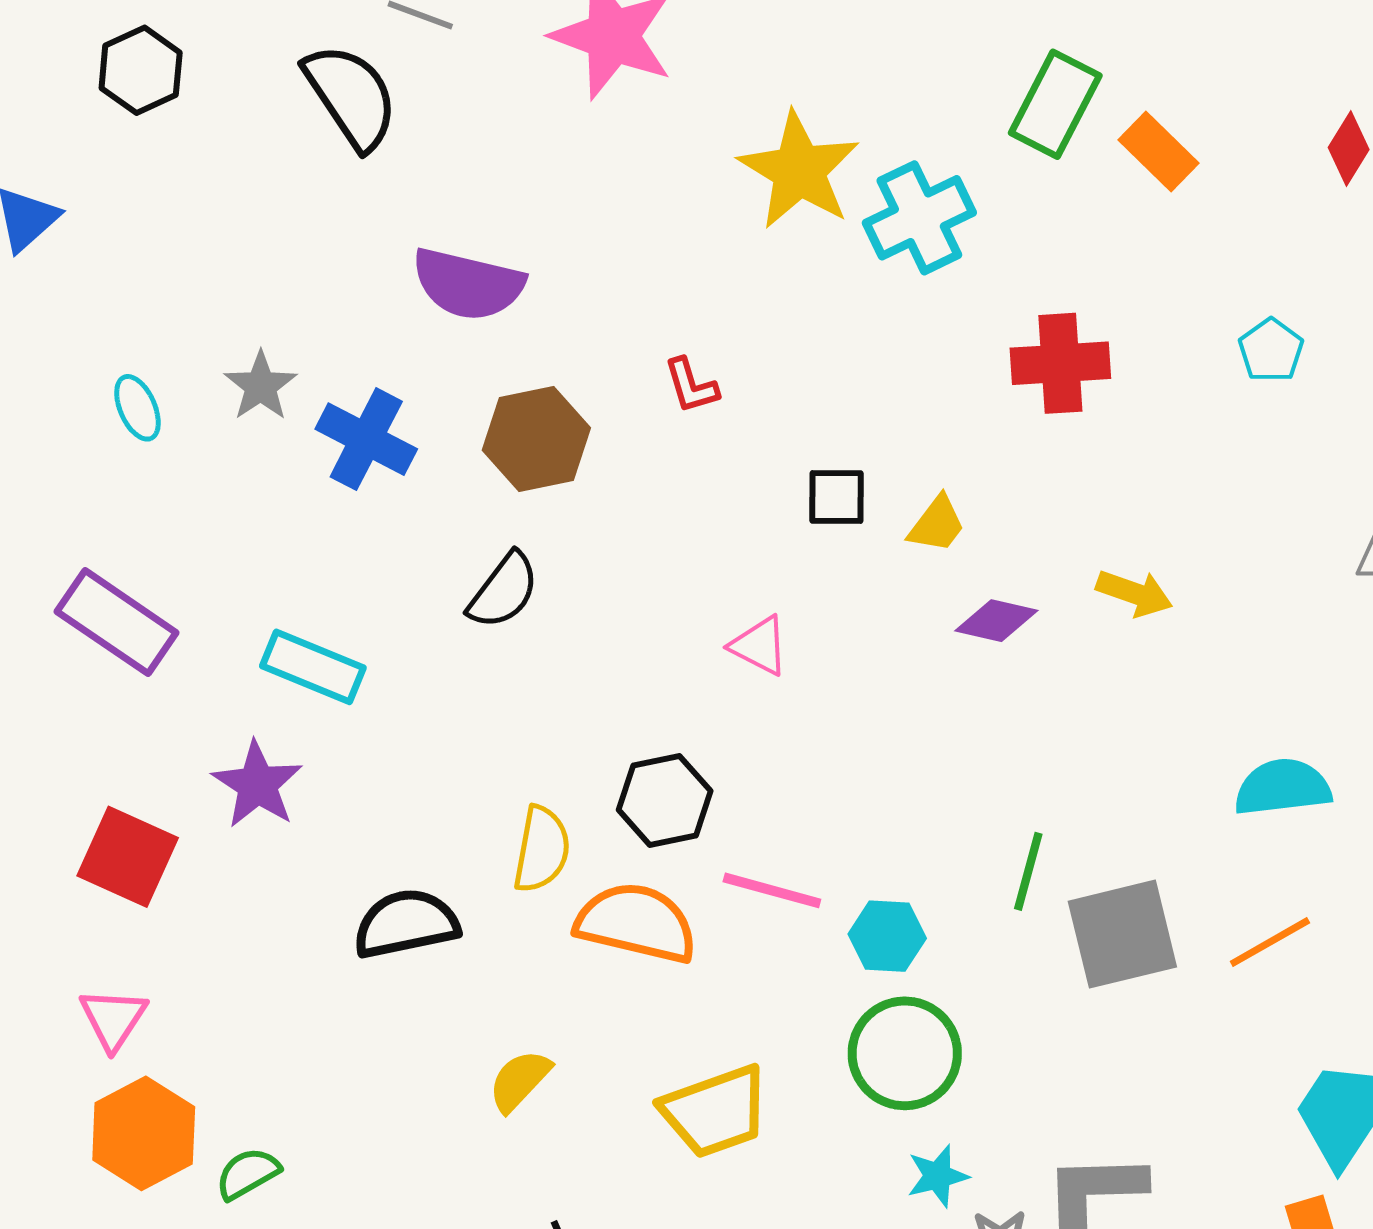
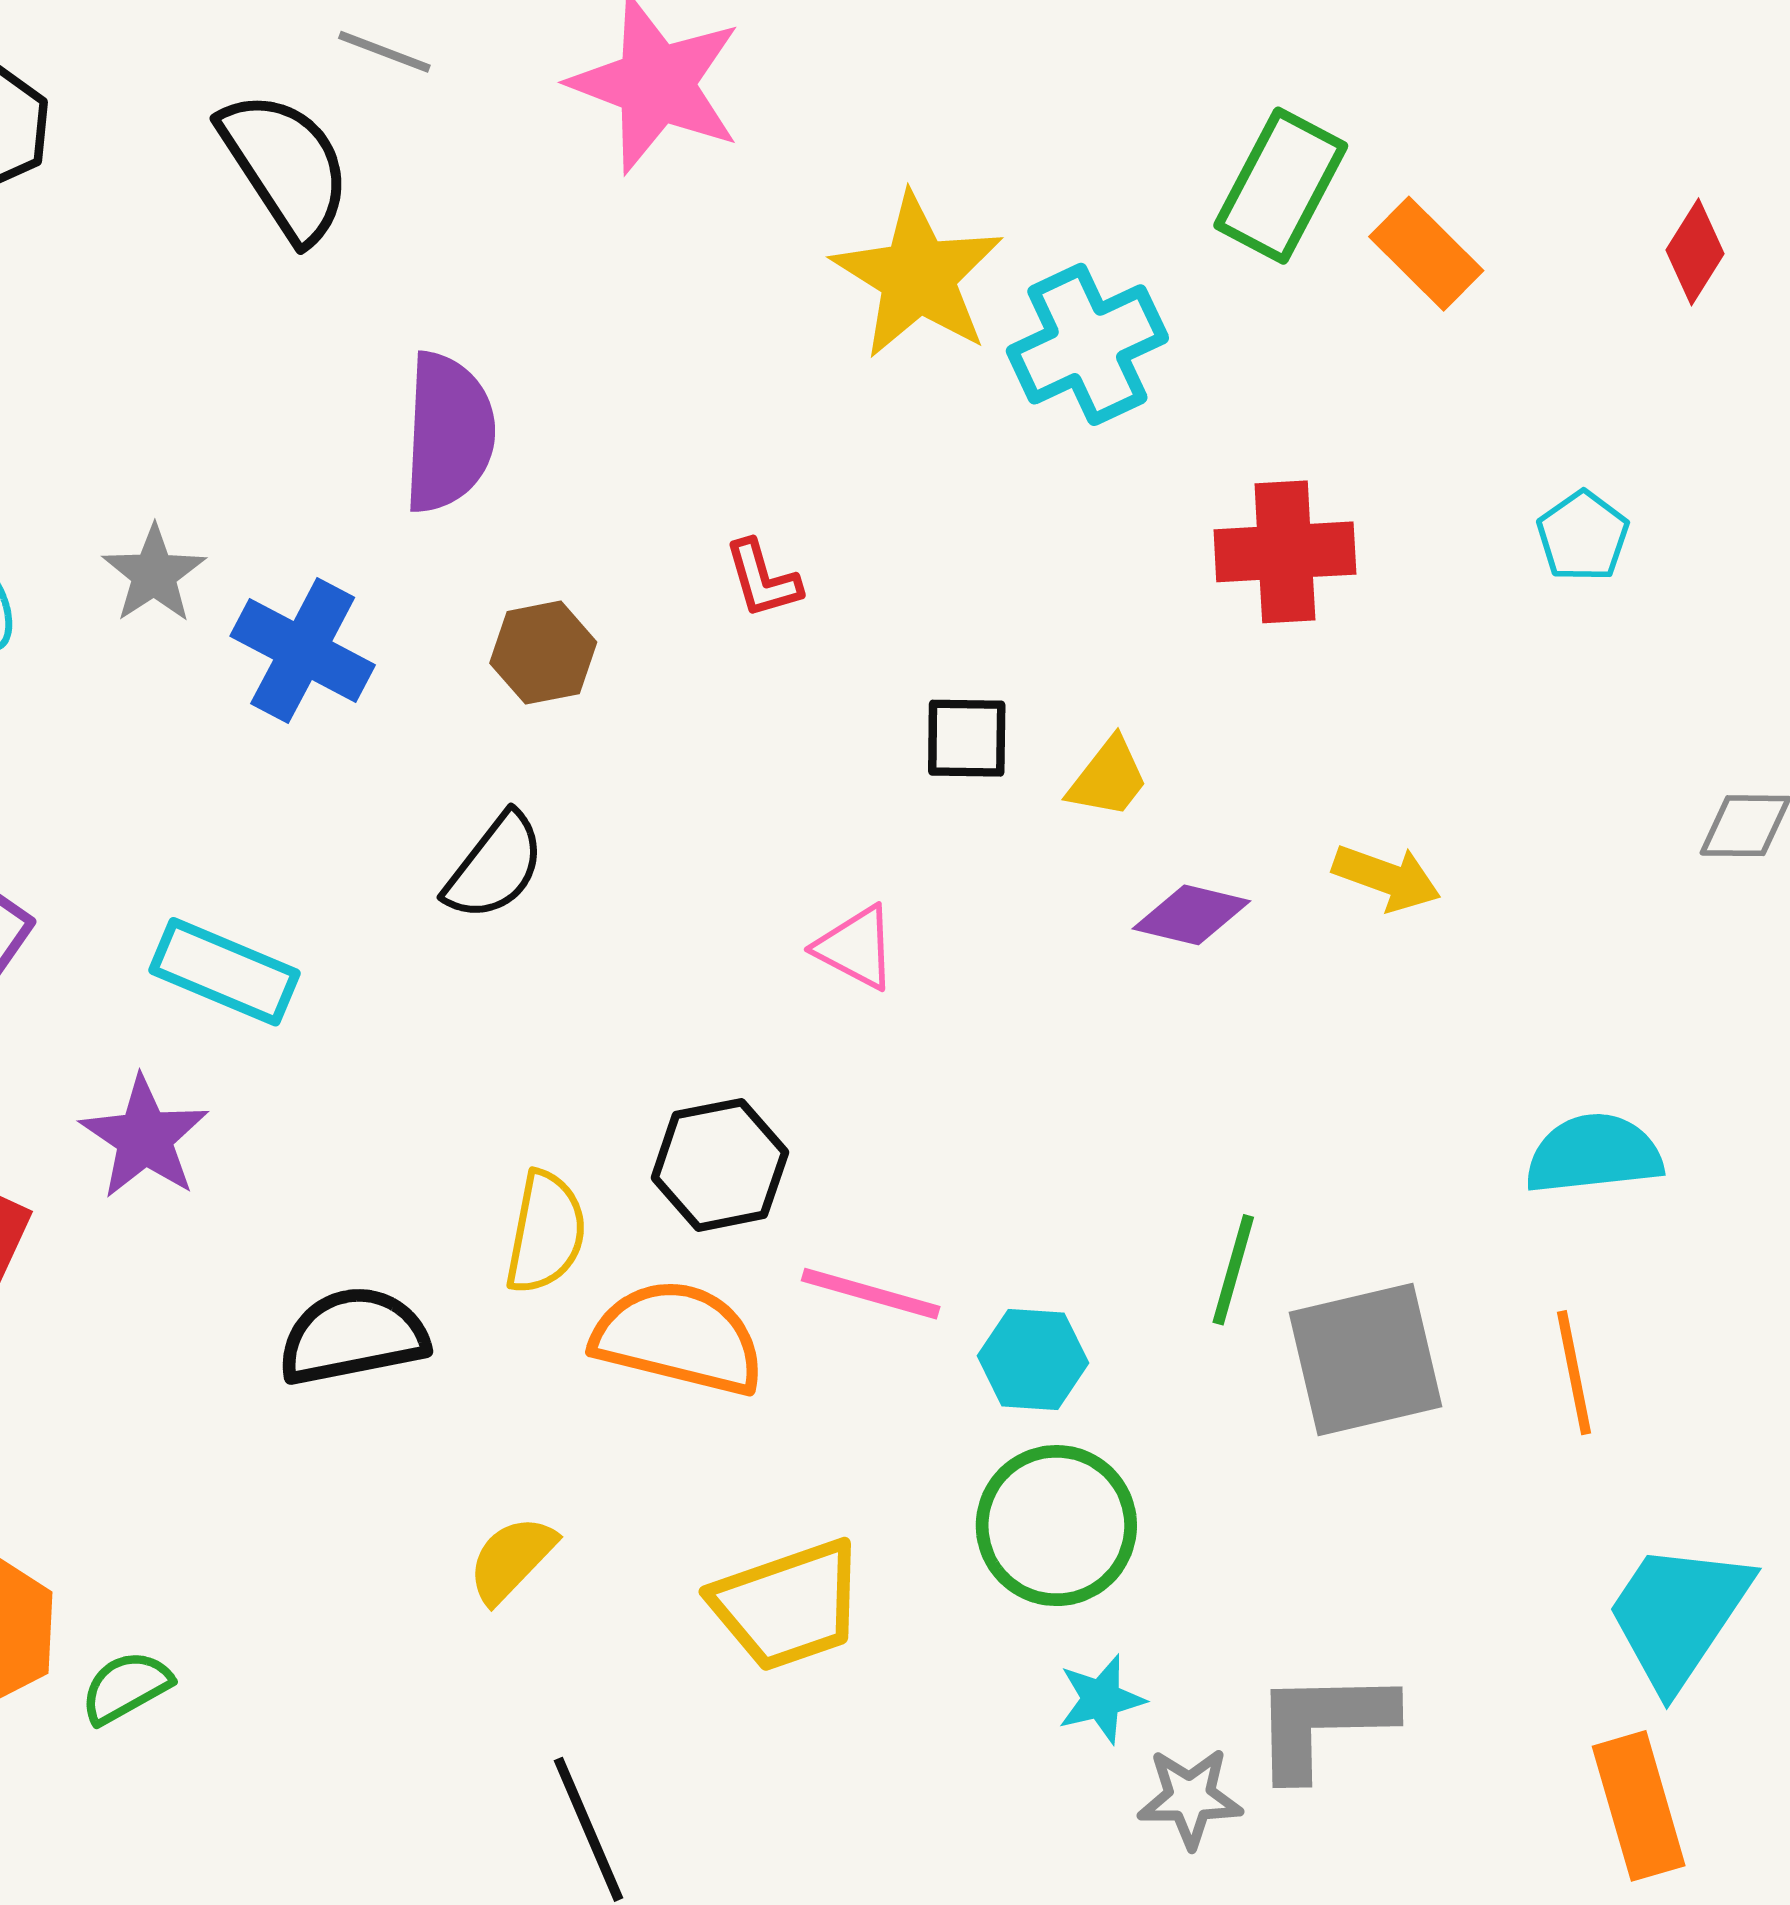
purple semicircle: (468, 284) -> (448, 433), turned -101
brown hexagon: (536, 439) -> (543, 653), size x0.7
orange line: (1270, 942) -> (1574, 1373), turned -72

